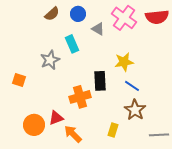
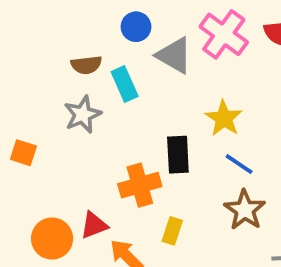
brown semicircle: (52, 14) -> (86, 65), moved, turned 35
gray triangle: (98, 29) -> (174, 55), size x1.5
yellow star: (124, 62) -> (224, 118), turned -30
yellow rectangle: (113, 130) -> (172, 231), moved

